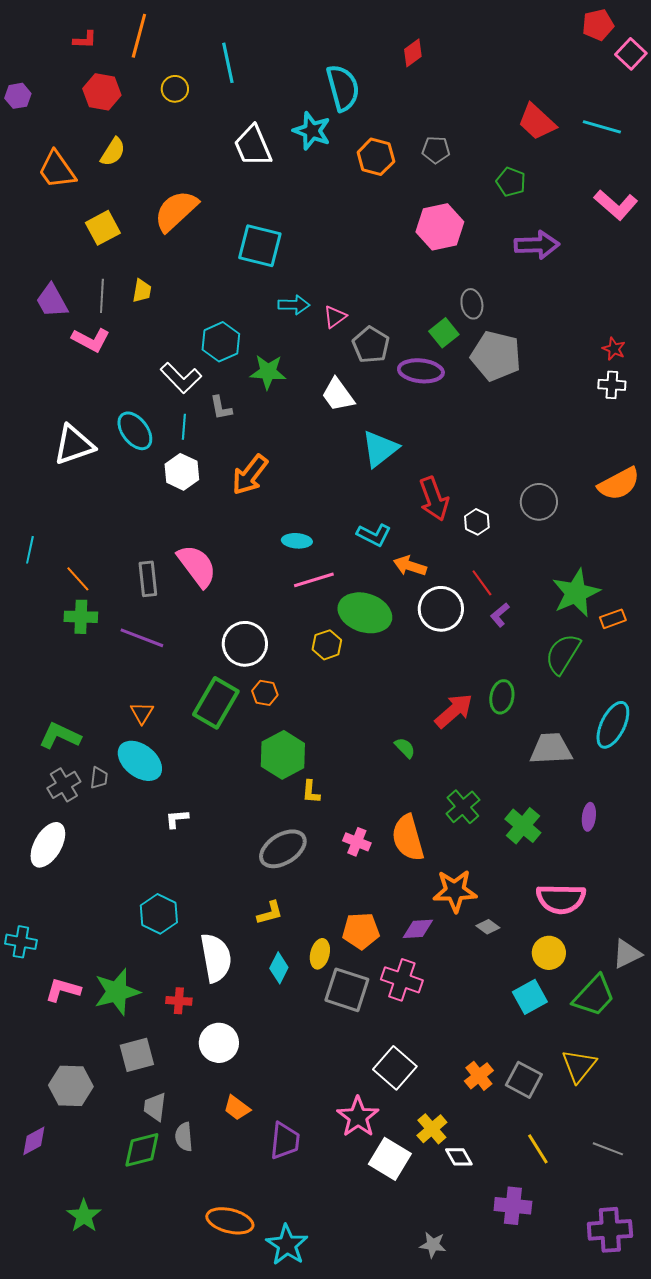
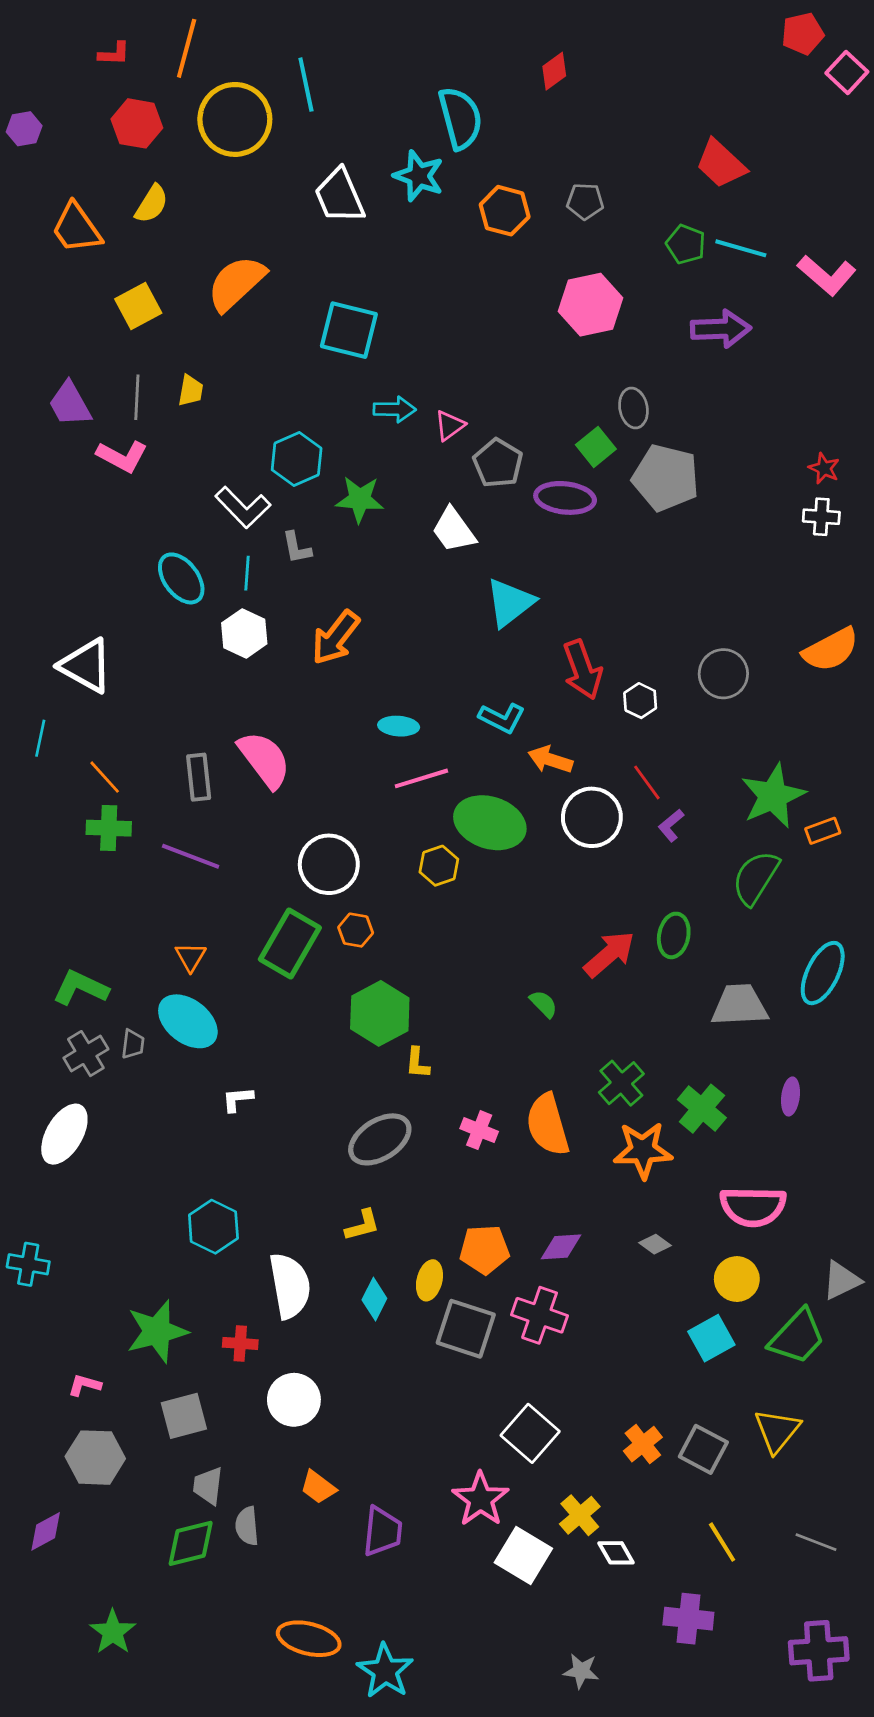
yellow circle: (175, 89) -> (235, 119), size x2.0
cyan line: (602, 127) -> (741, 248), moved
white triangle: (74, 445) -> (86, 666), moved, turned 48
orange star: (455, 891) -> (643, 1150), moved
pink L-shape: (63, 990) -> (85, 1385), moved, size x0.7

